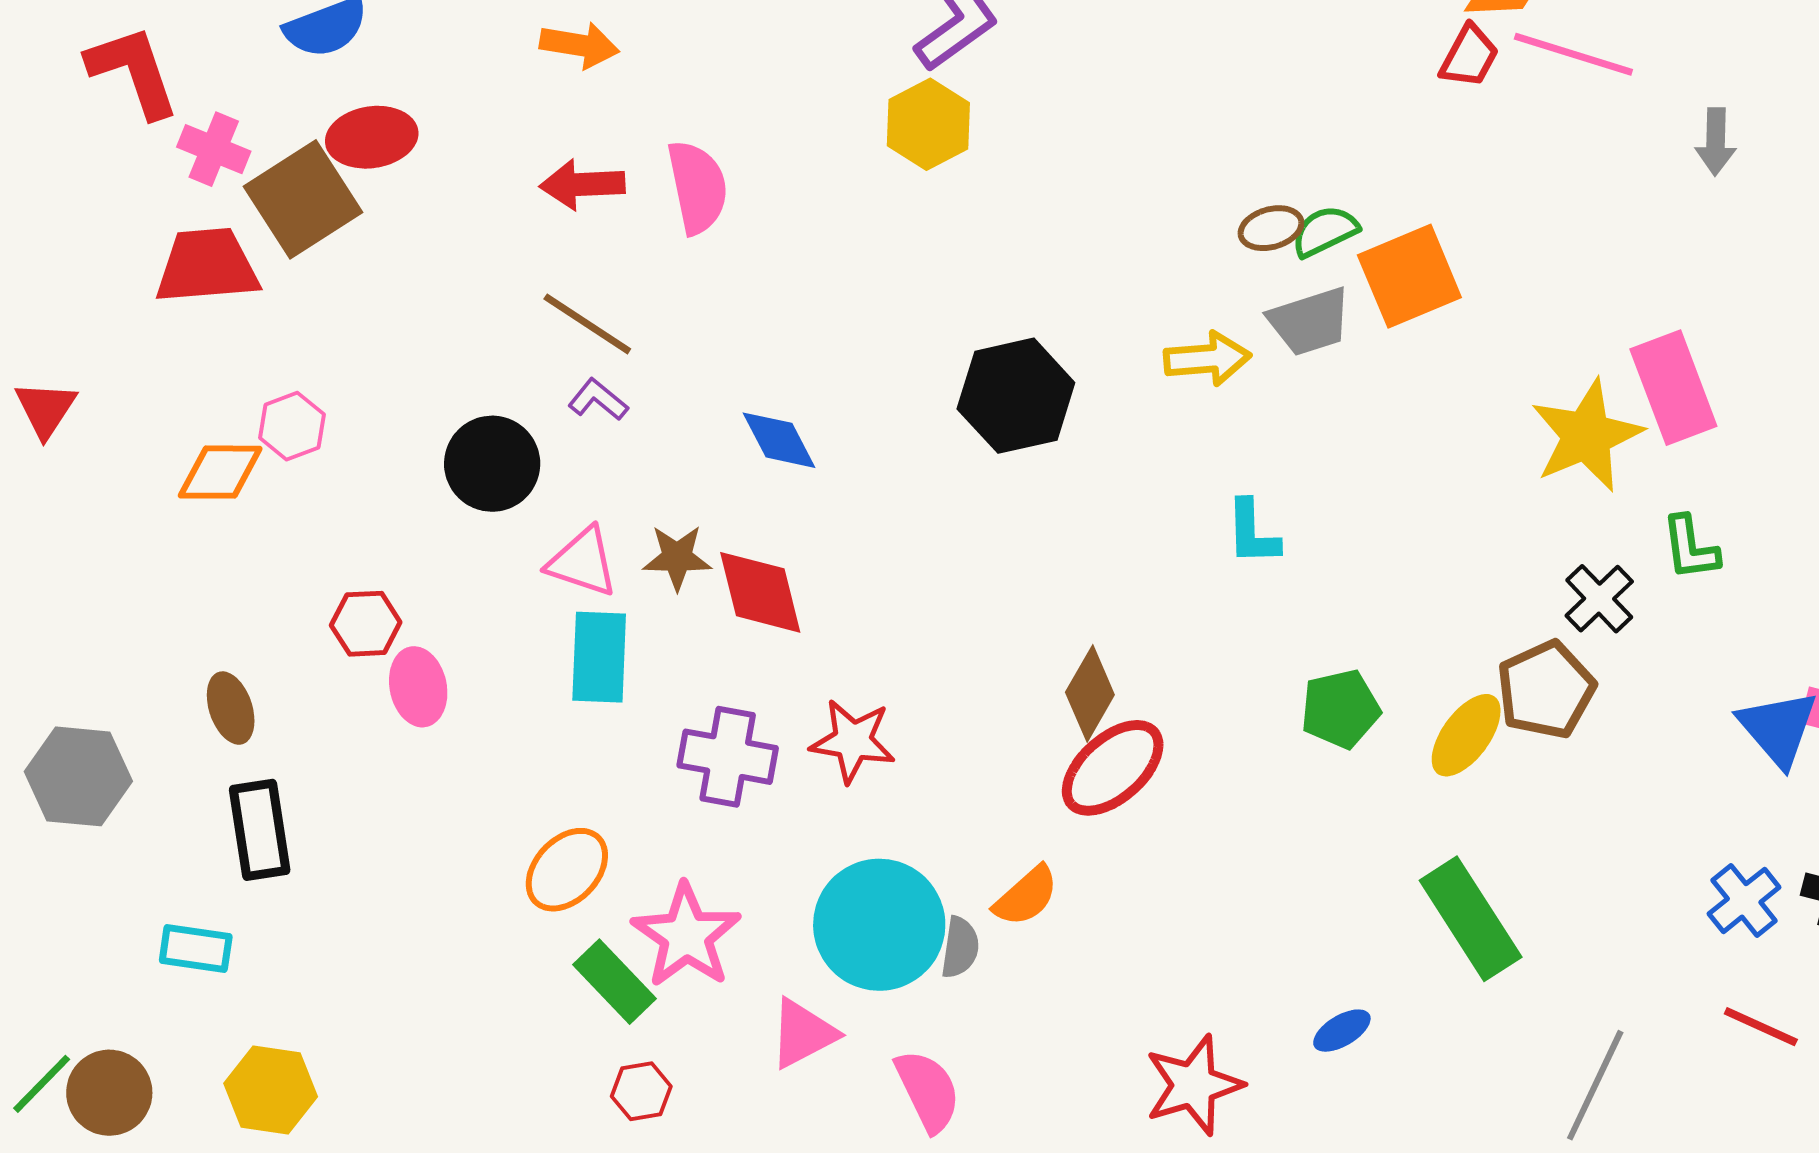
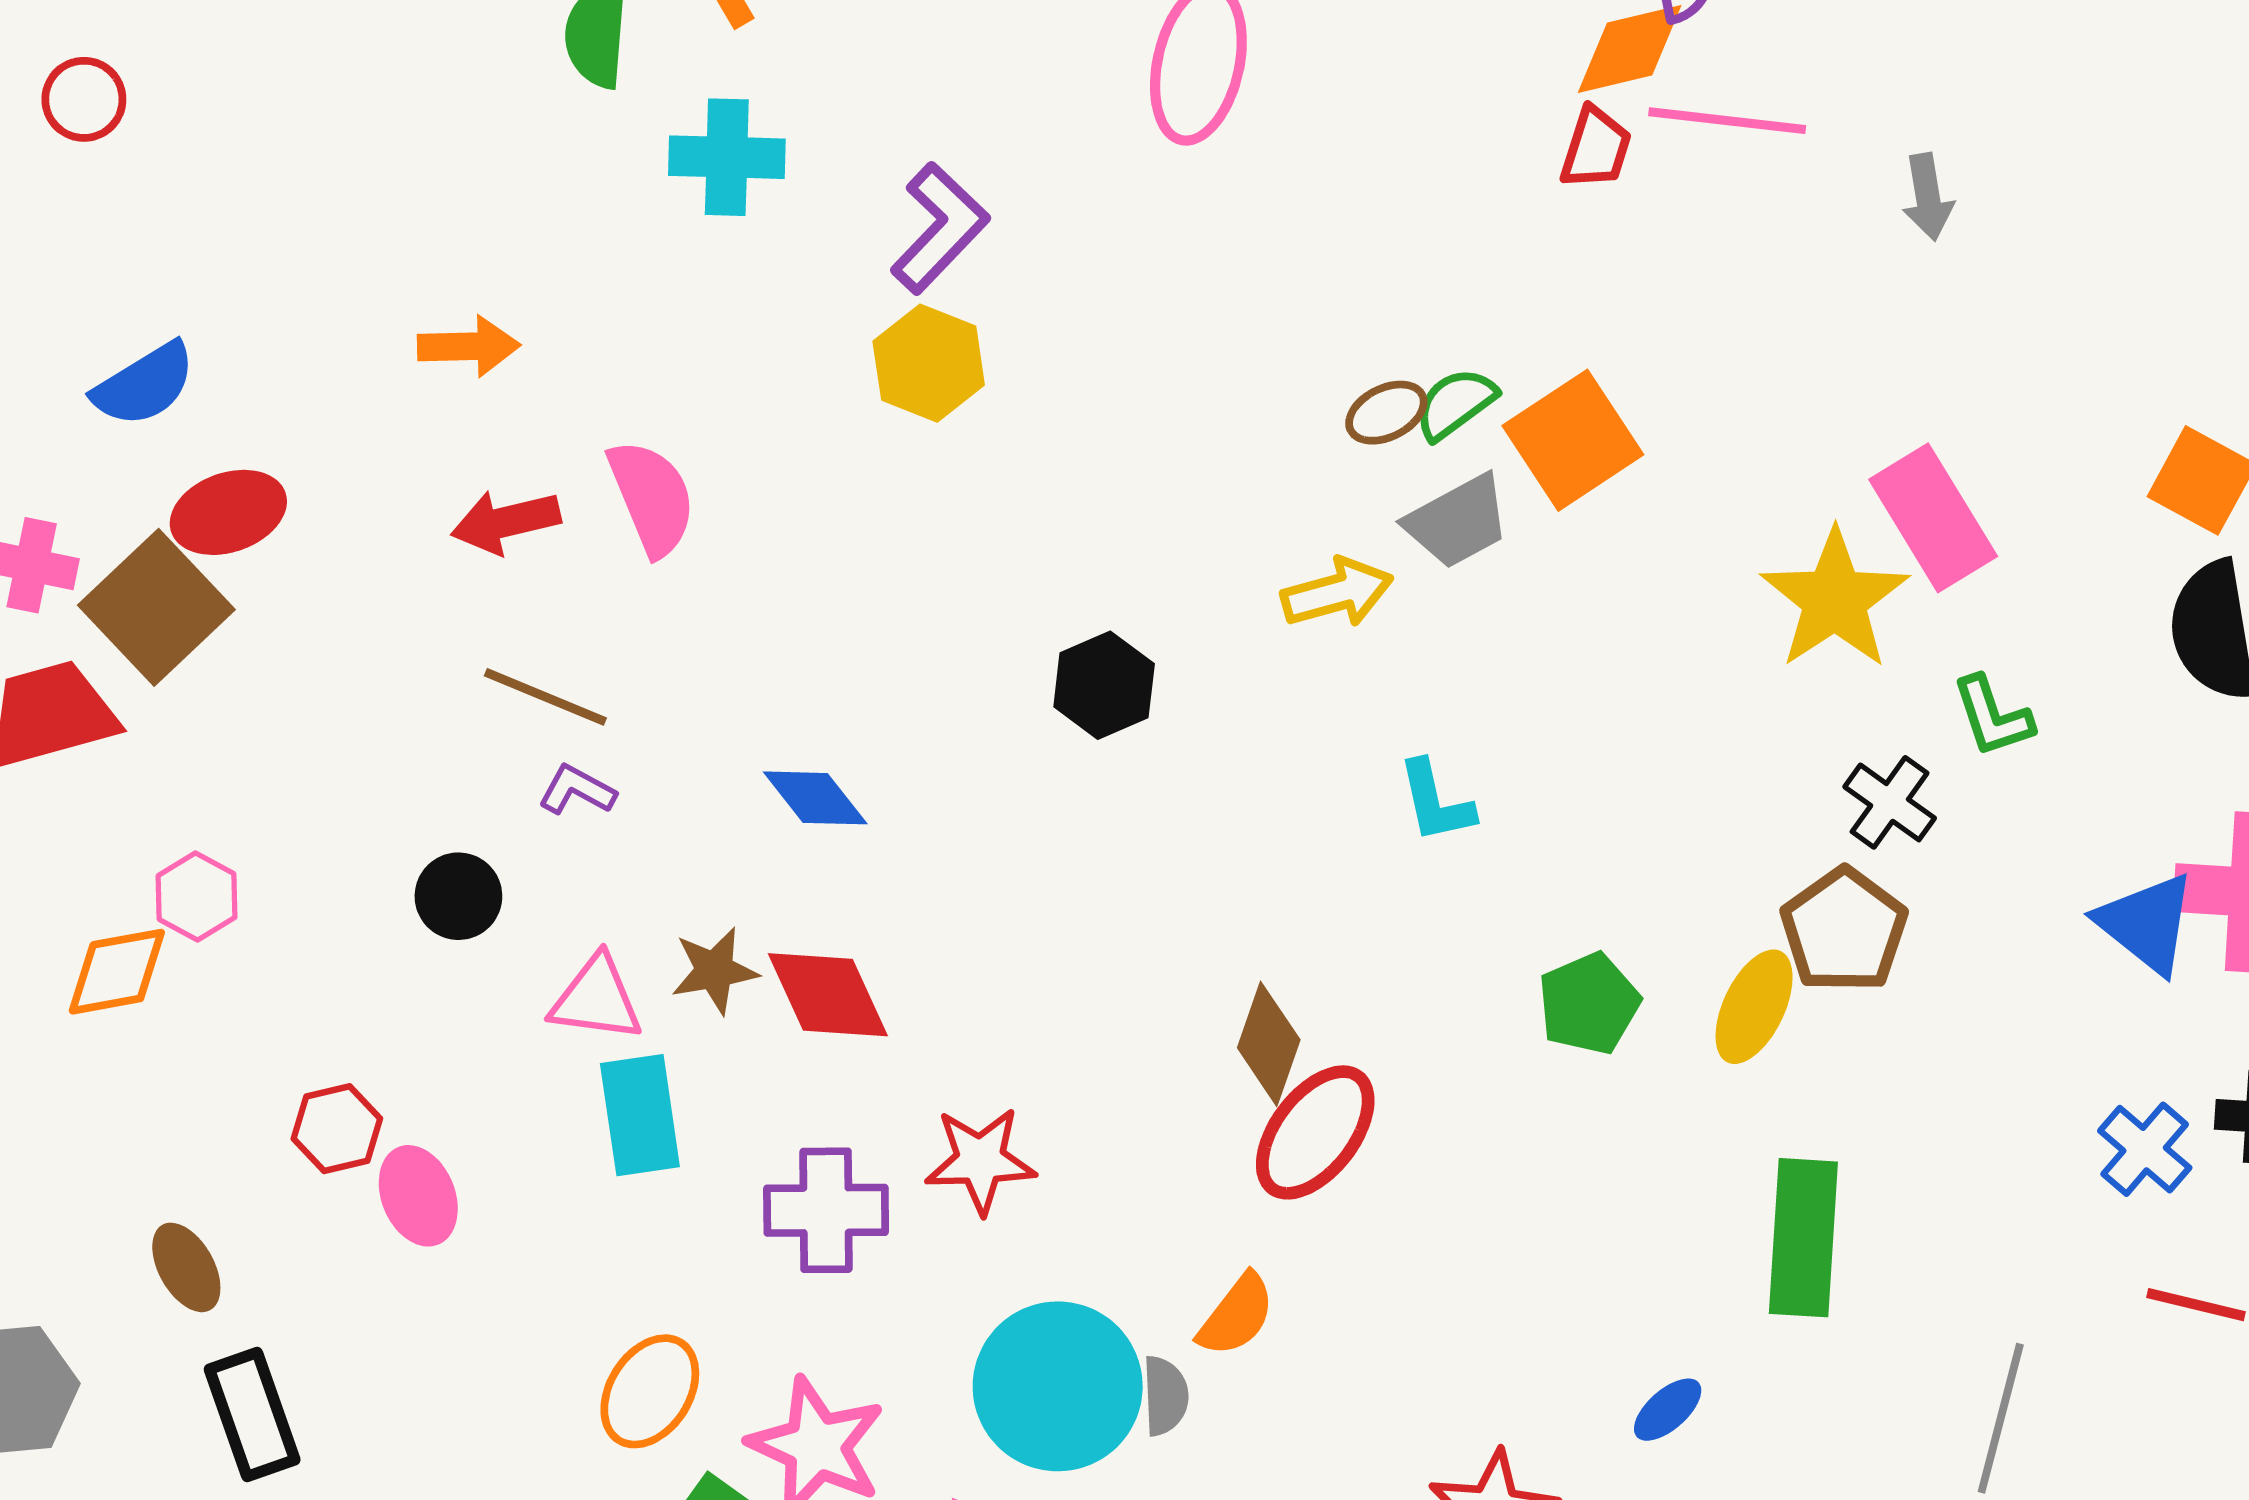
black hexagon: (1016, 396) -> (1104, 685), size x0.7
black circle: (492, 464) -> (458, 896), size x0.7
green rectangle: (1471, 919) -> (1803, 1238), turned 47

